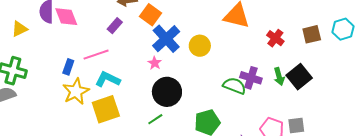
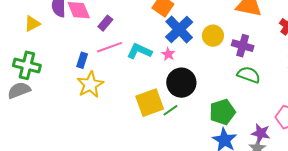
purple rectangle: (115, 26) -> (105, 23), moved
purple cross: (251, 78) -> (243, 46), moved
cyan L-shape: (108, 79) -> (139, 51), moved
yellow square: (106, 109) -> (150, 103), moved

